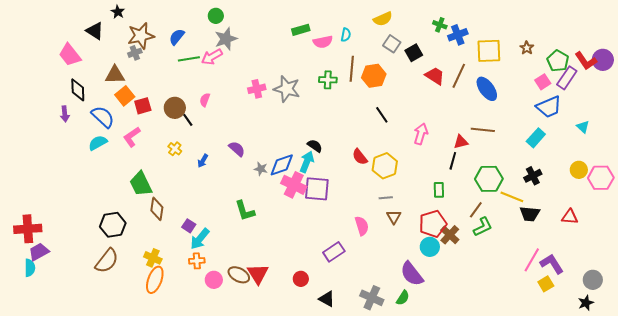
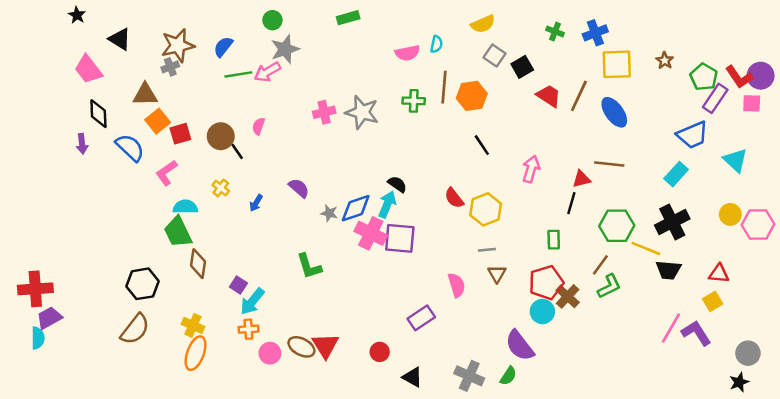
black star: (118, 12) -> (77, 15), moved
green rectangle: (301, 30) -> (348, 18), moved
blue cross: (458, 35) -> (595, 33), moved
pink square: (543, 82) -> (752, 103), moved, turned 35
cyan triangle: (583, 127) -> (735, 160), size x1.5
cyan semicircle: (98, 143) -> (185, 207), moved, turned 30
black cross: (533, 176) -> (672, 222), size x1.5
yellow square: (546, 284) -> (713, 301), moved

